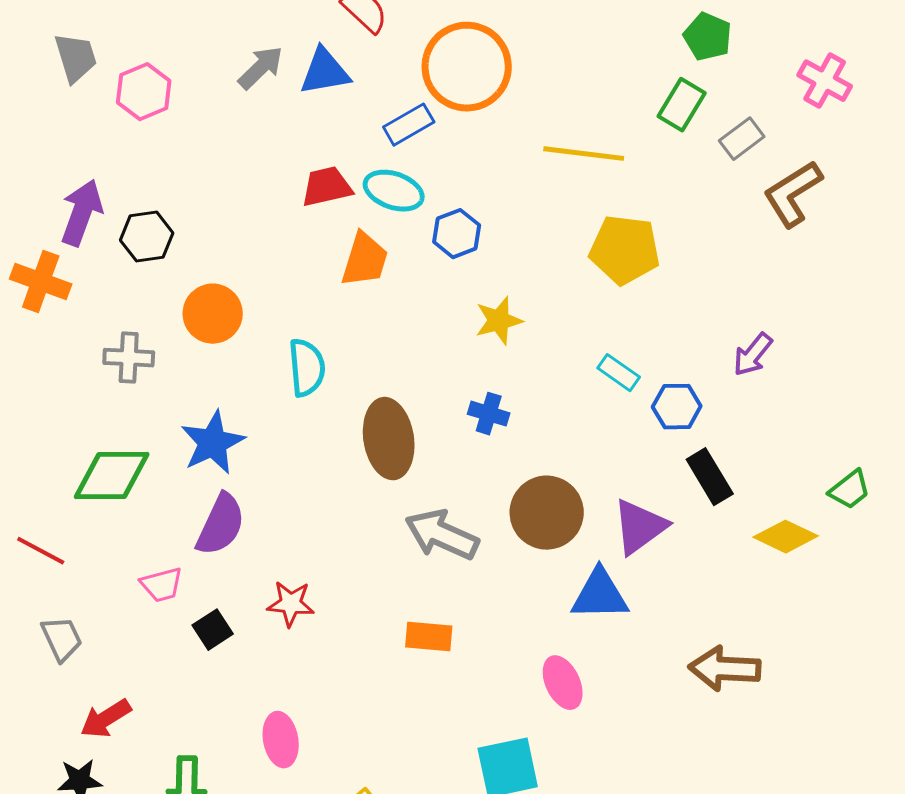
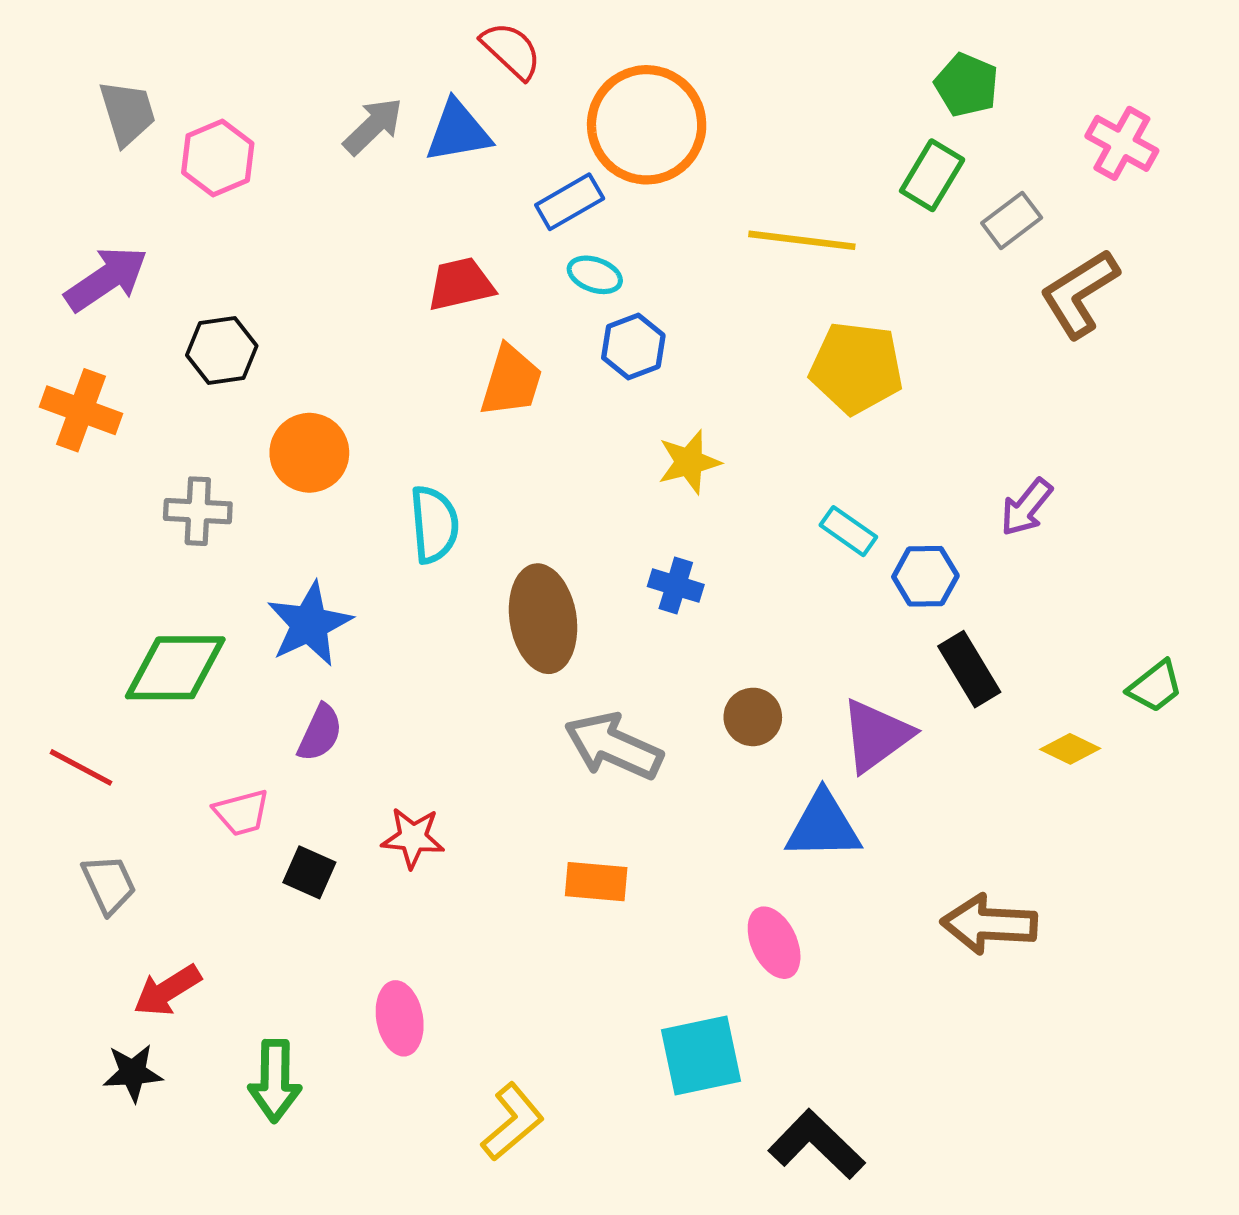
cyan ellipse: (394, 191) -> (595, 275), moved, size x0.7
purple arrow: (82, 213) -> (106, 279), moved, turned 36
brown circle: (547, 513) -> (753, 717), size x0.6
purple semicircle: (221, 525) -> (320, 733), size x0.7
yellow diamond: (786, 537) -> (1070, 749), size x0.7
black square: (213, 630) -> (309, 872), turned -33

